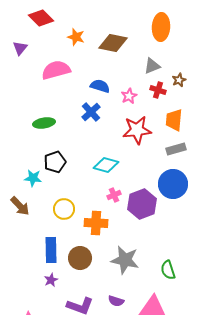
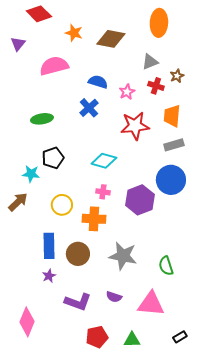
pink cross: (114, 195) -> (103, 192), moved, turned 32
brown arrow: (20, 206) -> (18, 202), turned -90

